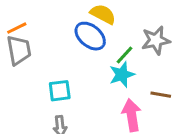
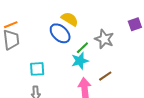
gray star: (156, 40) -> (104, 39), turned 30
brown line: (161, 95) -> (105, 76), turned -48

